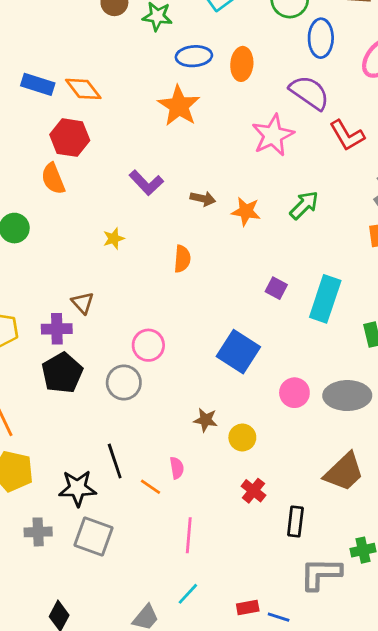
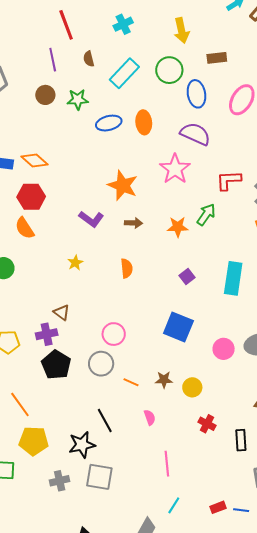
orange star: (179, 106) -> (123, 185), moved
red L-shape: (347, 135) -> (229, 180), moved, turned 128
orange star: (246, 211) -> (178, 227), moved
purple square: (276, 288) -> (187, 276), moved, turned 35
orange line: (150, 487) -> (131, 382), moved

